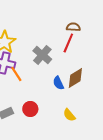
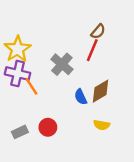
brown semicircle: (73, 27) -> (98, 32), turned 128
yellow semicircle: (69, 115) -> (102, 125), moved, turned -40

